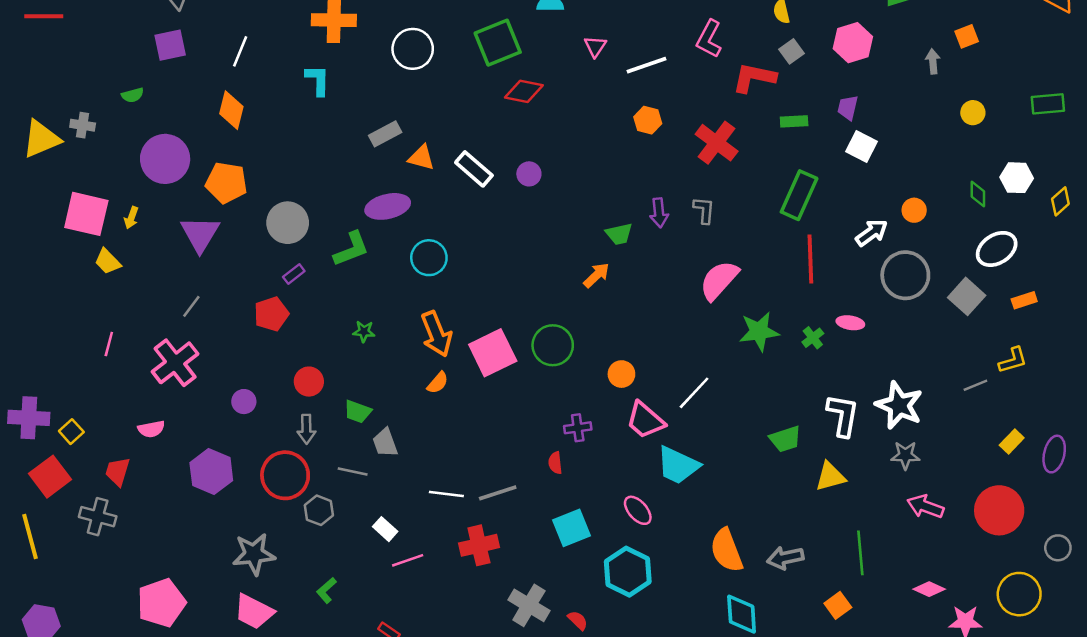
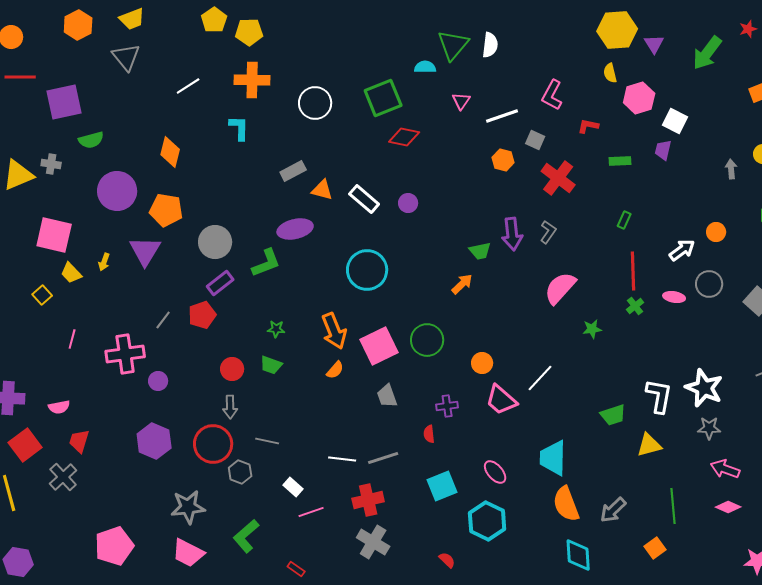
pink hexagon: (853, 43) -> (639, 98), moved
purple square: (170, 45) -> (64, 102), moved, size x1.4
white line: (240, 51) -> (188, 86), moved, turned 35
gray square: (792, 51) -> (535, 140), moved, turned -30
gray arrow: (933, 61) -> (731, 169), moved
red L-shape: (754, 78) -> (588, 126), size x0.6
green semicircle: (133, 95) -> (91, 140), size x1.4
white square: (862, 146) -> (675, 121), moved
green rectangle: (799, 195) -> (624, 220), size x0.5
gray L-shape: (704, 210) -> (548, 232), turned 30
purple arrow: (659, 213) -> (512, 234), size x1.4
yellow arrow: (131, 218) -> (104, 262), moved
cyan circle: (429, 258) -> (367, 270), moved, size x1.4
purple rectangle: (294, 274) -> (220, 283), size x1.5
gray circle: (905, 275) -> (709, 284), size x0.7
gray line: (191, 306) -> (163, 320), moved
pink ellipse: (850, 323) -> (674, 297), moved
green star: (759, 331) -> (592, 329), size x0.6
green cross: (813, 338) -> (635, 306), moved
pink cross: (175, 363) -> (125, 354), turned 30
purple circle: (244, 402) -> (158, 381), moved
green trapezoid: (358, 412) -> (271, 365), moved
pink semicircle: (151, 429) -> (59, 407), moved
yellow square: (71, 432) -> (42, 295), moved
gray trapezoid: (385, 443) -> (387, 396), moved
cyan trapezoid: (678, 465) -> (553, 458), moved, turned 66
gray cross: (98, 517) -> (63, 477), turned 32
gray arrow: (785, 558) -> (613, 510), turned -32
pink diamond: (929, 589) -> (728, 507), moved
green L-shape: (326, 590) -> (246, 536), size x1.6
gray cross: (529, 605) -> (373, 542), moved

